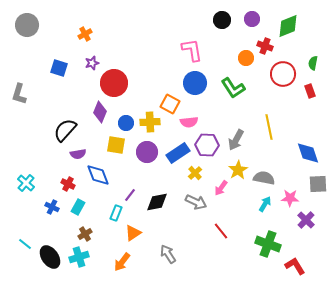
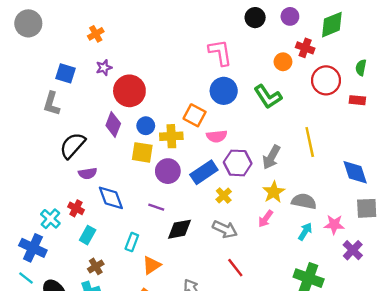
red rectangle: (310, 91) -> (357, 100), turned -64
gray L-shape: (19, 94) -> (52, 104), moved
blue circle: (126, 123) -> (146, 126), moved
yellow square: (116, 145) -> (142, 152), moved
cyan cross: (26, 183) -> (50, 219), moved
pink arrow: (221, 188) -> (266, 219), moved
purple line: (130, 195) -> (156, 207), moved, turned 72
blue cross: (52, 207) -> (33, 248), moved, size x1.6
red line: (221, 231) -> (235, 268), moved

